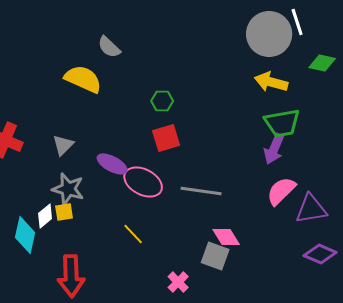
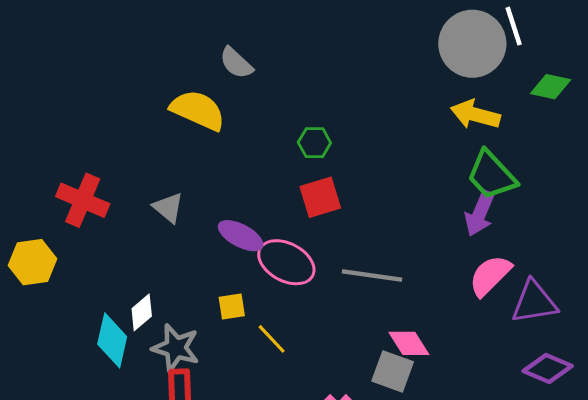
green trapezoid: (282, 123) -> (492, 175), turned 57
gray triangle: (63, 145) -> (168, 208), turned -35
gray star: (68, 189) -> (176, 348), moved
yellow square: (64, 212) -> (232, 306), moved

